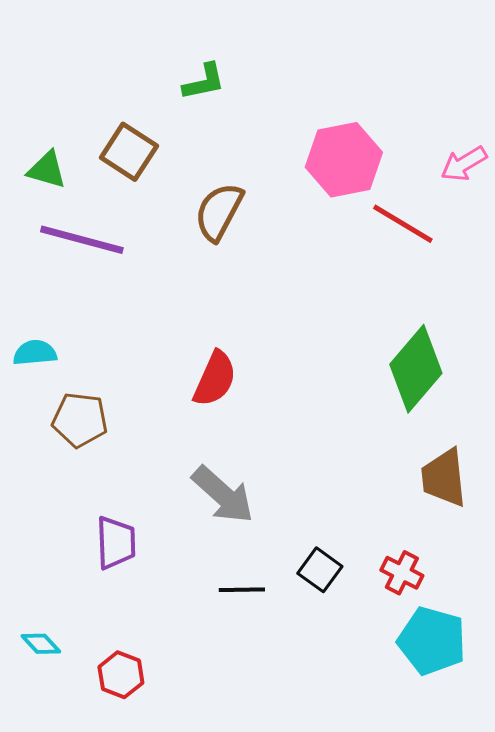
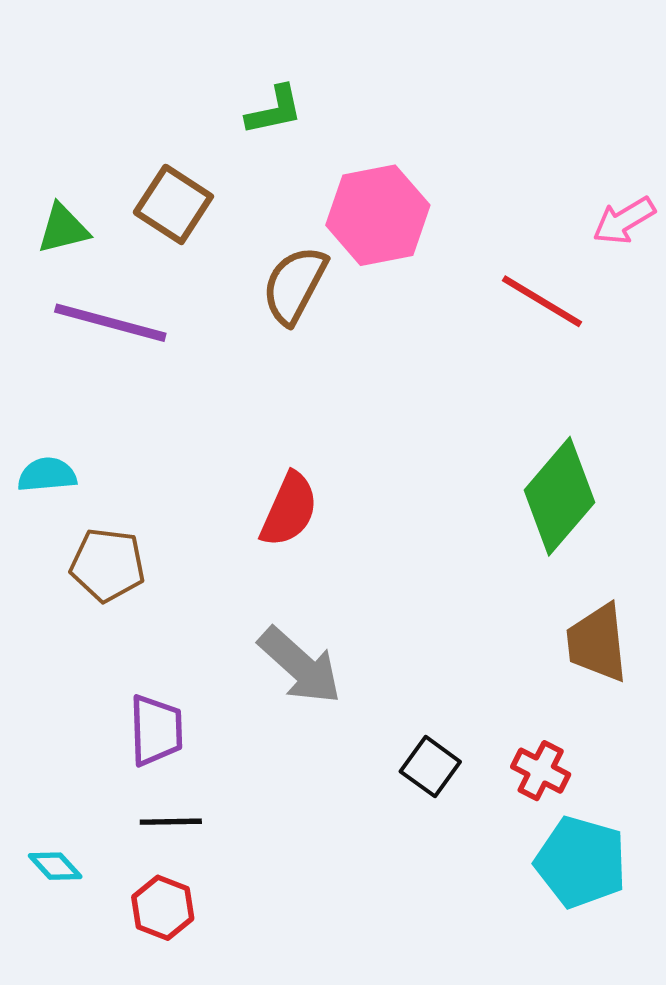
pink hexagon: (344, 160) -> (378, 215), moved
green triangle: (47, 170) -> (63, 229), turned -30
black line: (242, 590) -> (171, 822), moved

